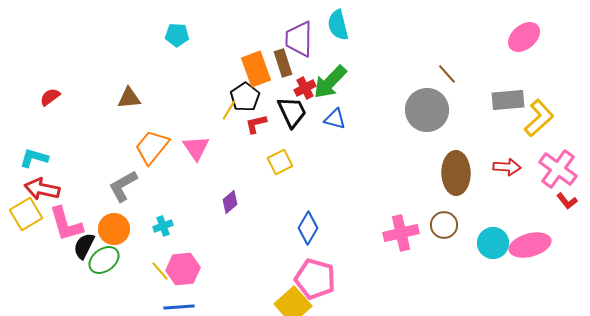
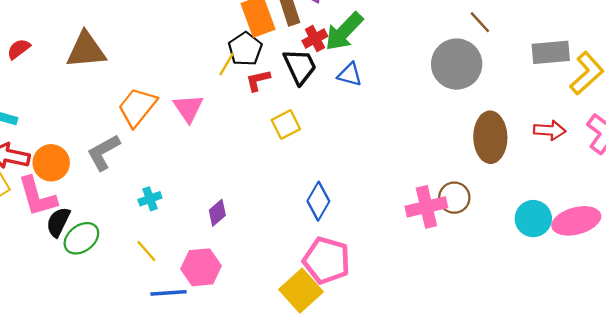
brown triangle: (129, 98) -> (86, 50), moved, size x1.5
purple diamond: (230, 202) -> (217, 213), moved
brown circle: (444, 225) -> (454, 198), moved
orange circle: (114, 229) -> (51, 163), moved
pink hexagon: (183, 269) -> (201, 267), moved

